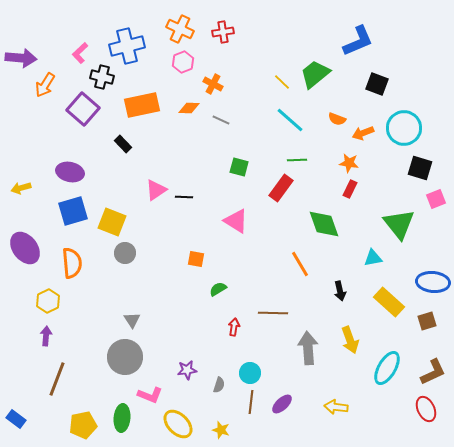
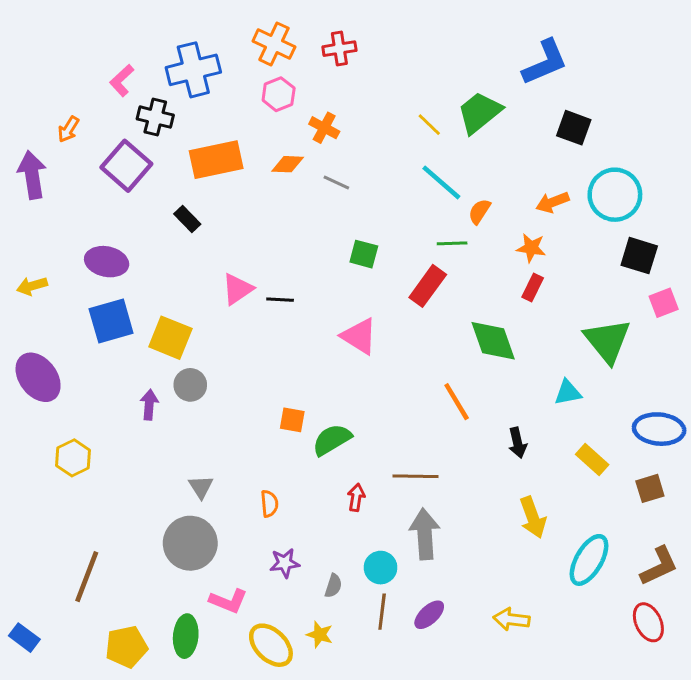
purple arrow: (21, 58) -> (32, 175), moved, turned -104
orange arrow: (45, 85) -> (68, 129), size x0.7
orange semicircle: (337, 119) -> (479, 211), moved, turned 102
orange square: (196, 259) -> (292, 420), moved
orange semicircle: (72, 263) -> (269, 504), moved, size x0.6
green semicircle: (218, 289) -> (332, 440), size x1.5
yellow rectangle: (389, 302) -> (592, 459), size x0.7
purple arrow: (46, 336) -> (149, 405), moved
gray arrow: (308, 348) -> (425, 534), moved
yellow star: (221, 430) -> (320, 635), moved

